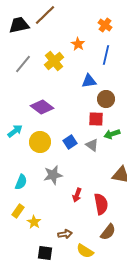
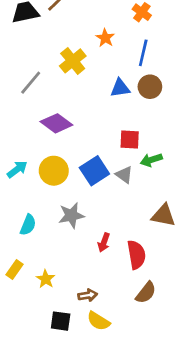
gray line: (23, 64) -> (31, 83), moved
brown circle: (106, 99) -> (150, 87), moved
cyan arrow: (15, 131) -> (17, 169), moved
blue square: (70, 142) -> (94, 171), size x1.5
yellow rectangle: (18, 211) -> (14, 270), moved
yellow semicircle: (85, 251) -> (98, 321), moved

